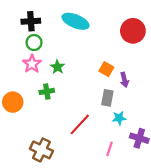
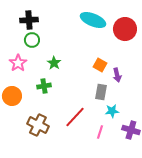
cyan ellipse: (75, 21) -> (93, 20), moved
pink star: (32, 64) -> (18, 63), moved
pink line: (110, 149) -> (100, 132), moved
brown cross: (41, 150) -> (38, 125), moved

